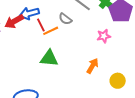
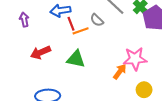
red arrow: (14, 21) -> (40, 52), moved
pink star: (104, 36) -> (135, 59), moved, size x1.6

